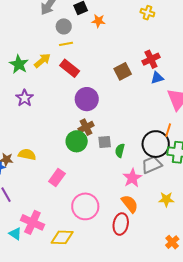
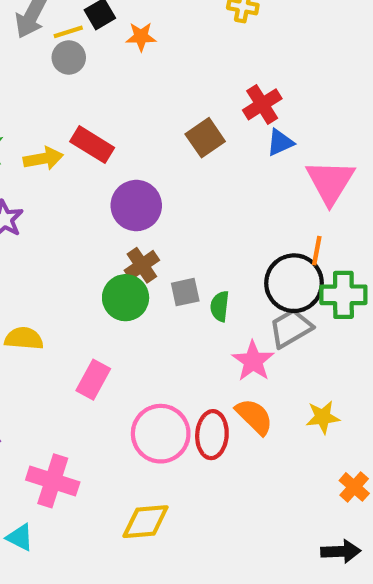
yellow line: (66, 44) -> (68, 32), moved
yellow arrow: (42, 61) -> (43, 159), moved, turned 36
yellow star: (166, 199) -> (323, 417), moved
red ellipse: (121, 224) -> (212, 435), moved
cyan triangle: (15, 234) -> (20, 537), moved
yellow diamond: (62, 237) -> (146, 522), moved

